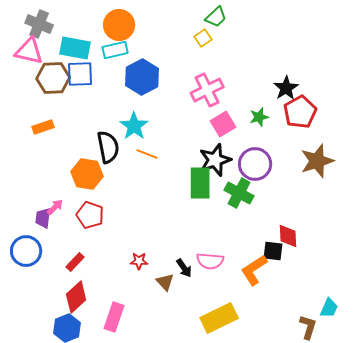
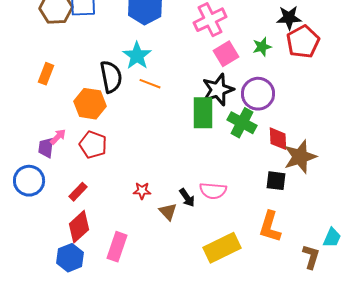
black star: (286, 88) -> (289, 18), turned 30
orange rectangle: (43, 127) -> (46, 74), moved, turned -50
brown star: (317, 161) -> (300, 157), moved
red diamond: (288, 236) -> (278, 139), moved
orange L-shape: (254, 270) -> (270, 227), moved, turned -40

